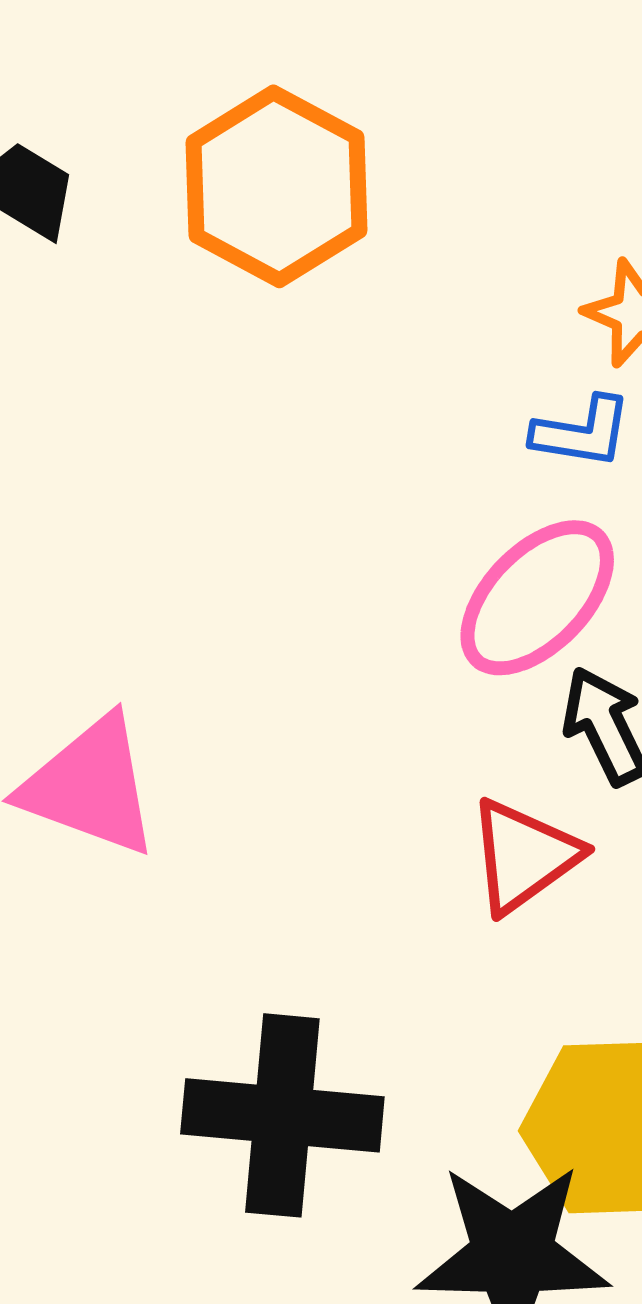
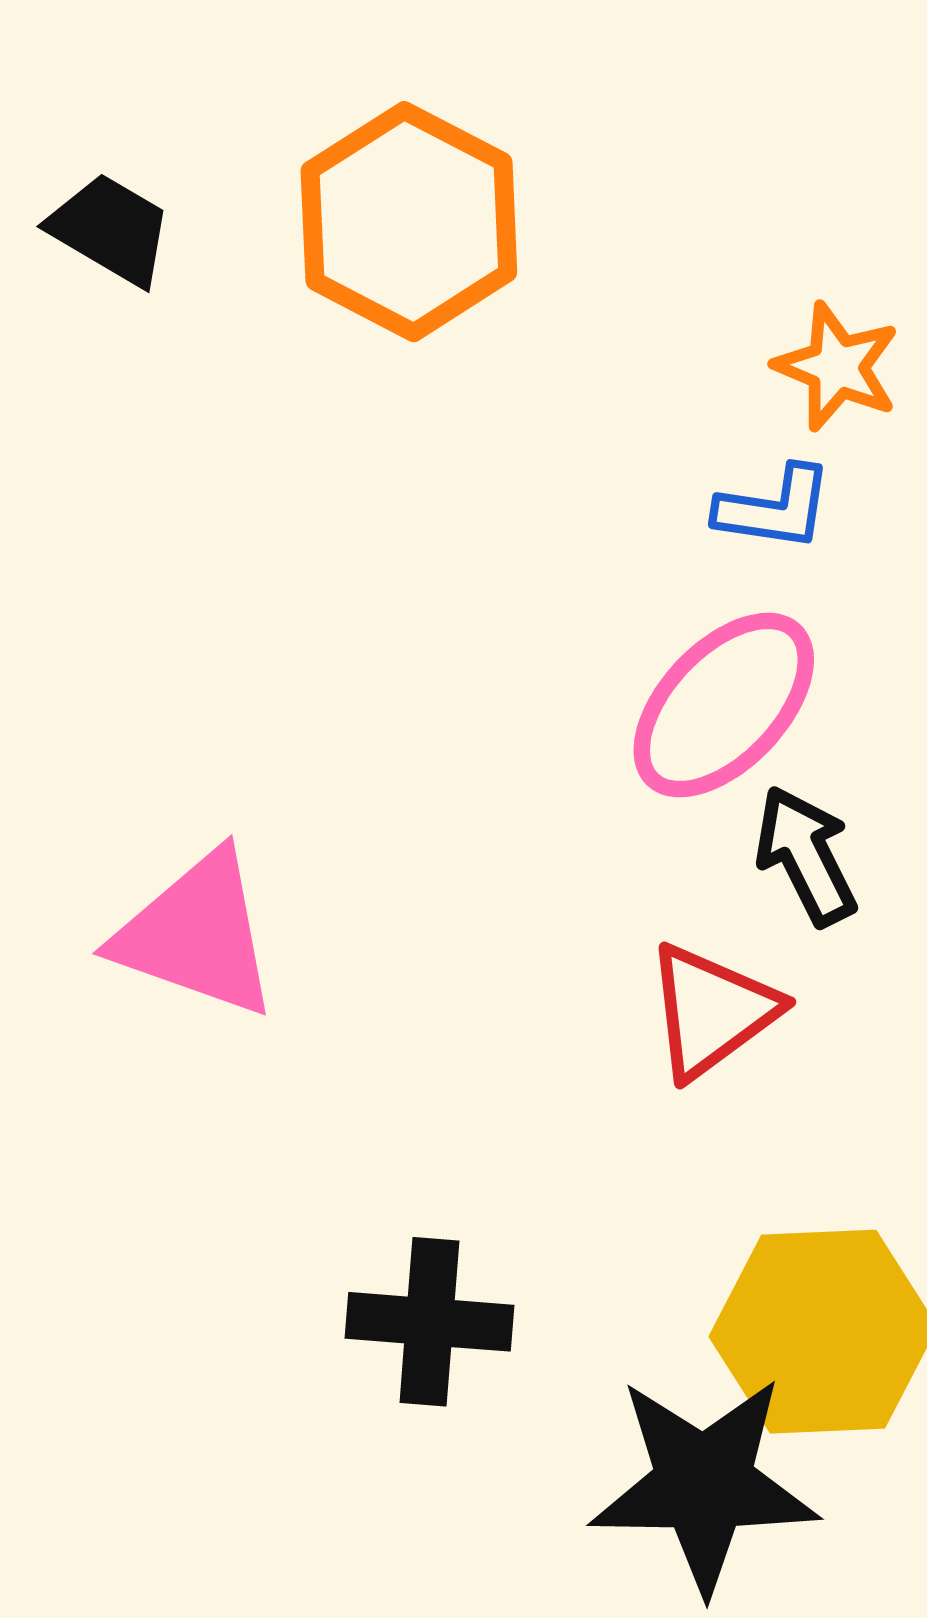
black cross: (282, 1115) -> (429, 1322), size x0.7

